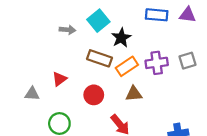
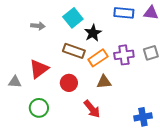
gray arrow: (67, 30) -> (38, 26), moved
red triangle: (59, 79) -> (39, 69), size x1.5

